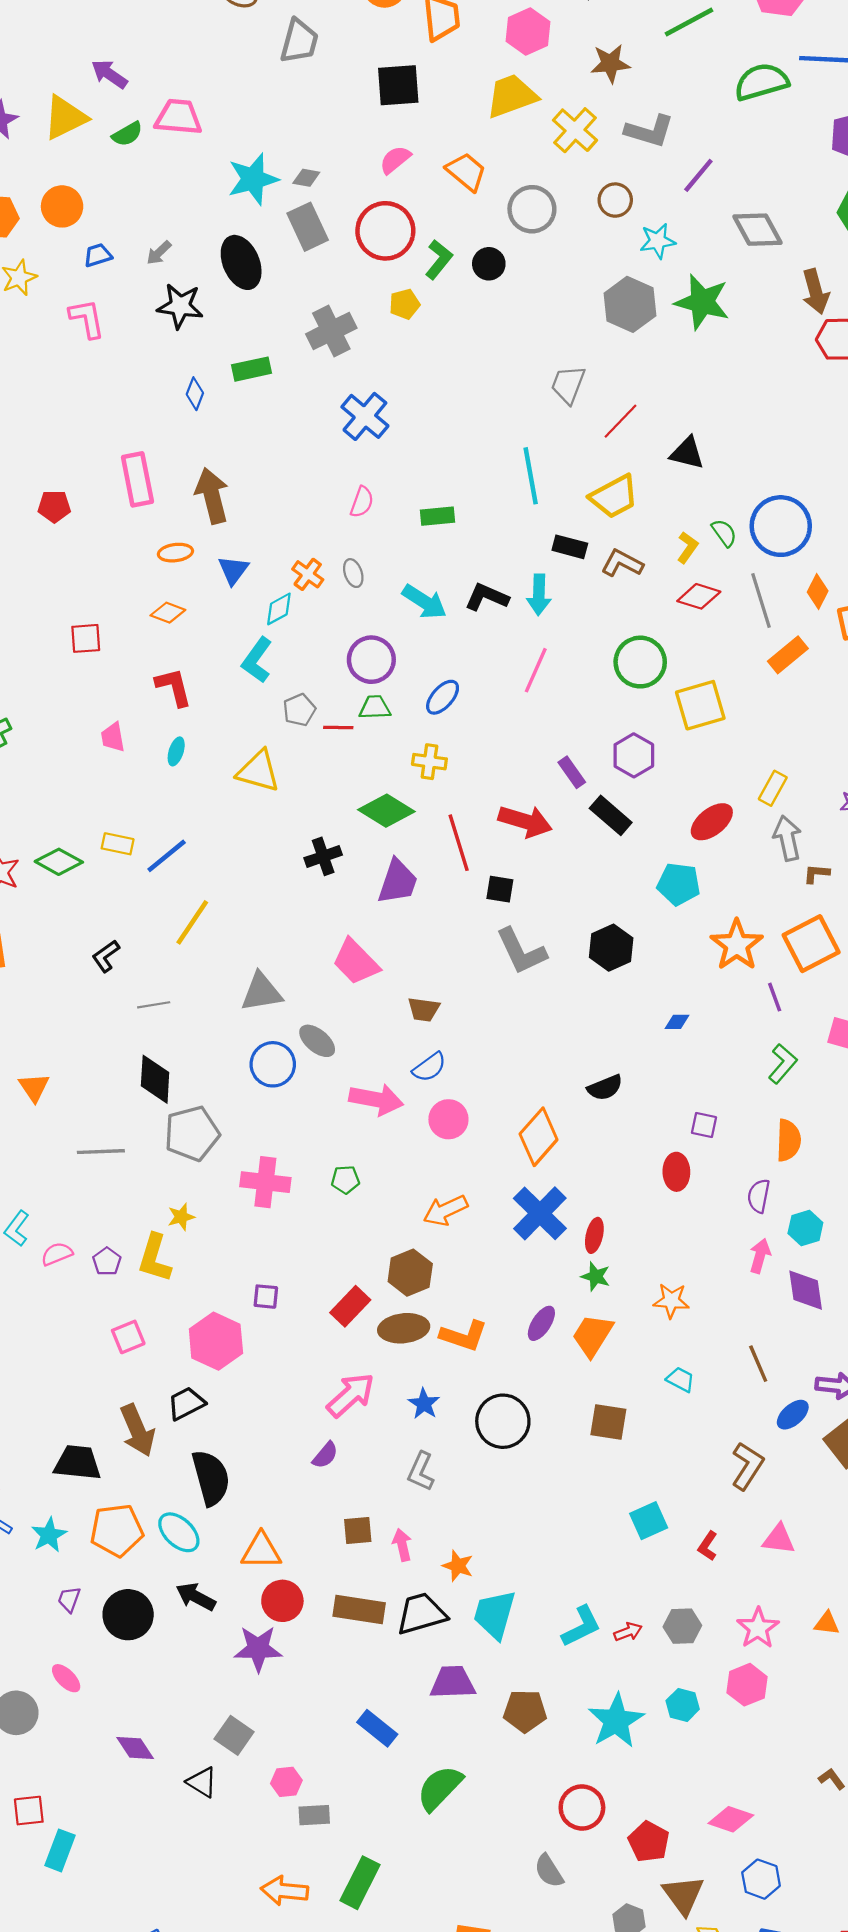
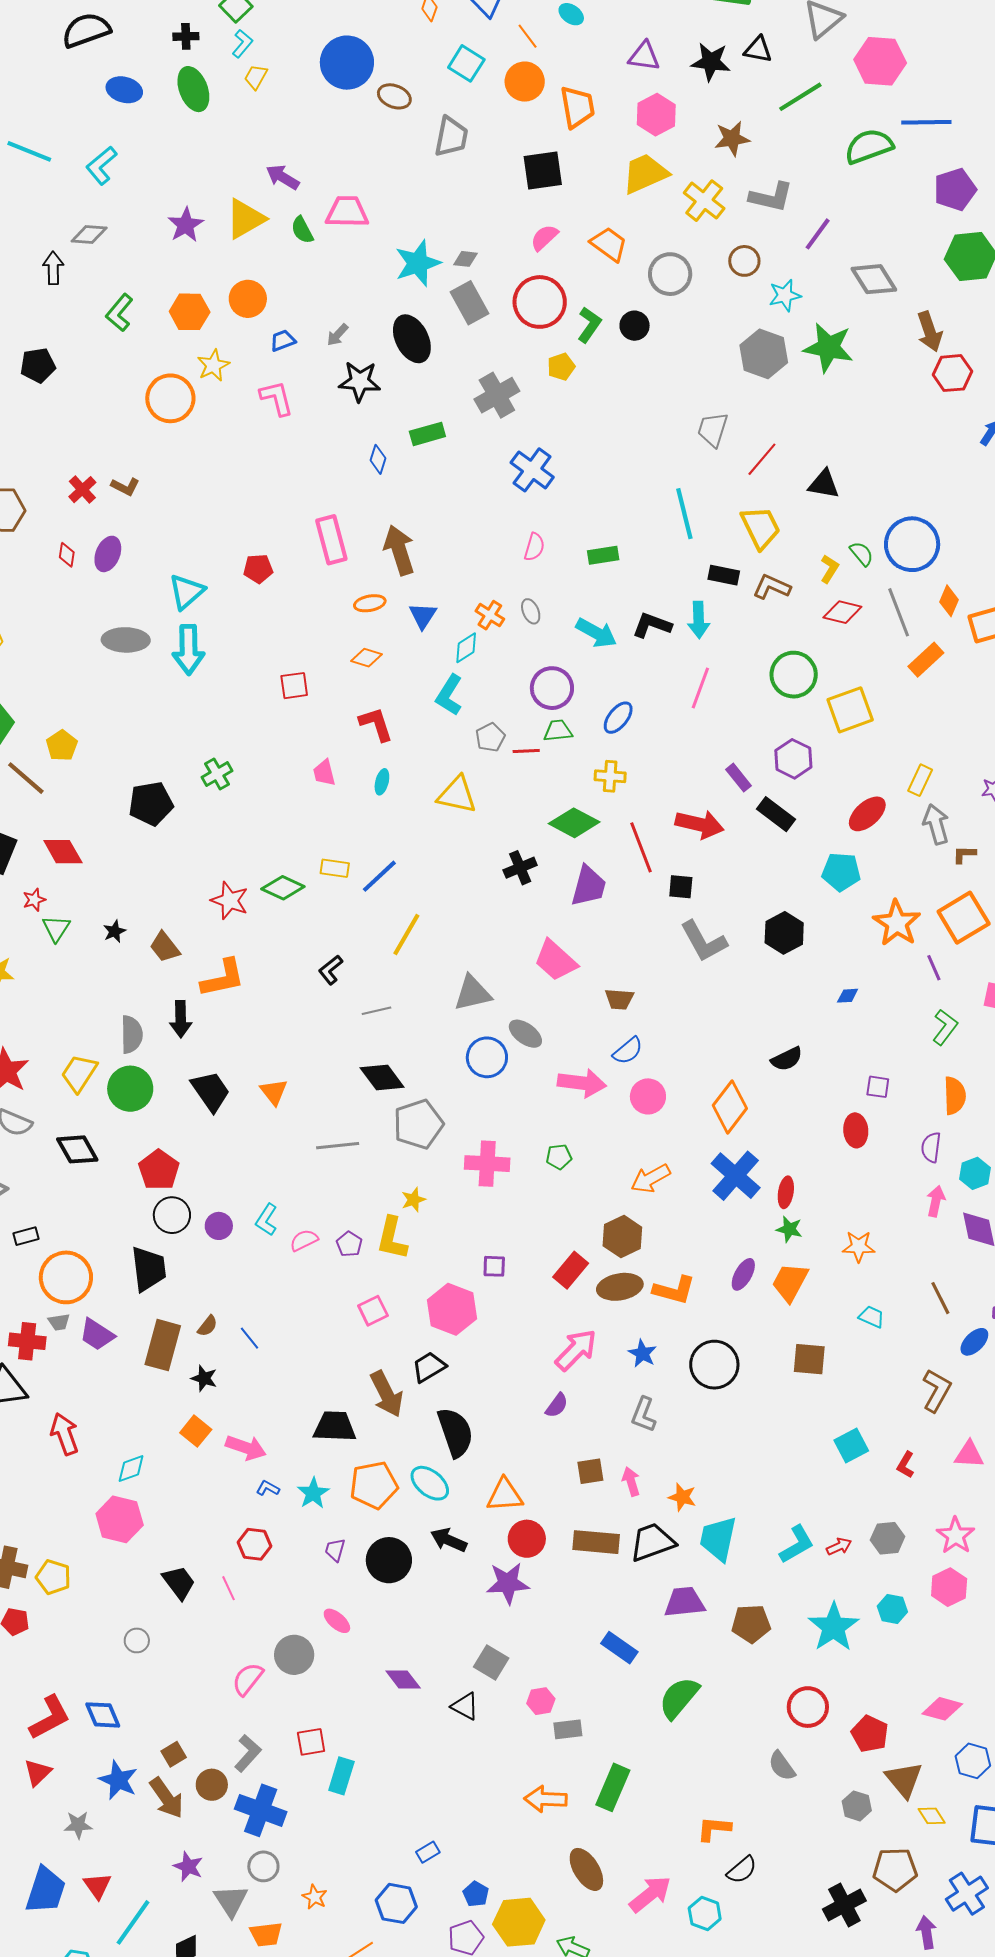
green semicircle: (127, 134) -> (302, 230), turned 96
yellow trapezoid: (614, 497) -> (761, 527), turned -84
black diamond: (155, 1079) -> (382, 1078), turned -36

